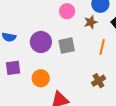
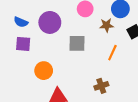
purple circle: (41, 42) -> (50, 22), moved
purple square: (13, 68) -> (23, 44), moved

